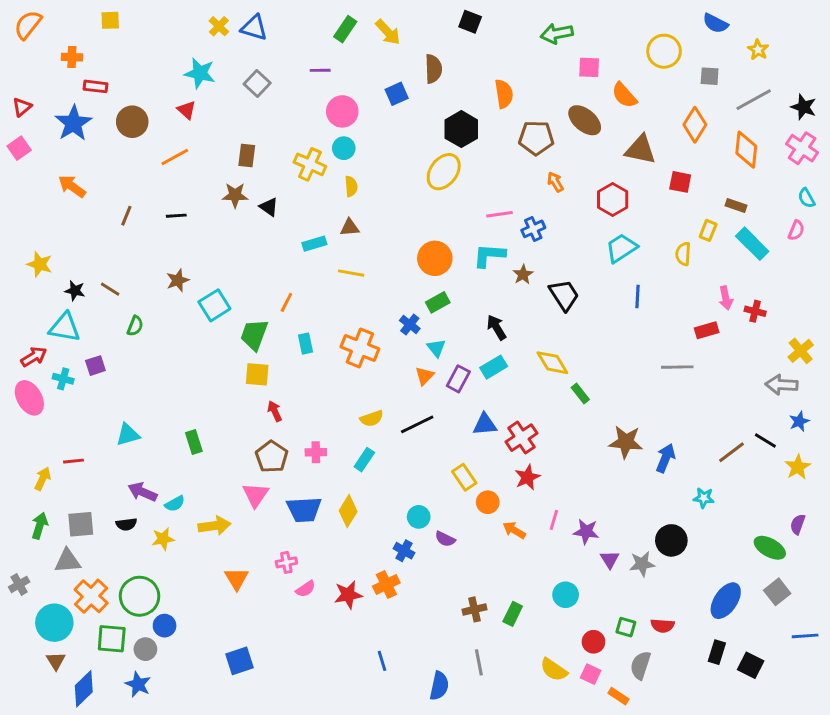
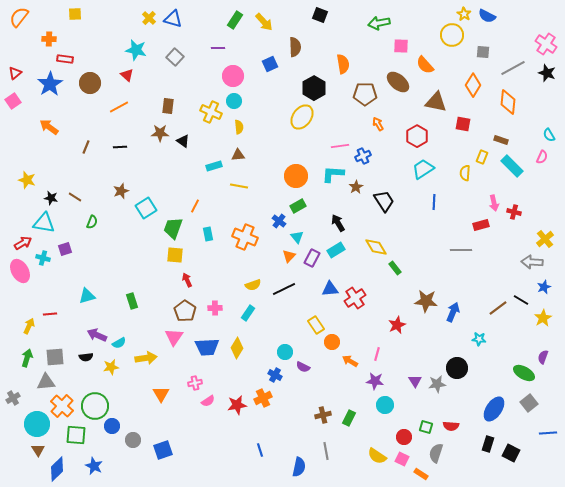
yellow star: (758, 50) -> (464, 14), moved
pink cross: (802, 148) -> (546, 44), moved
red star: (527, 477) -> (397, 325), moved
purple star: (586, 532) -> (375, 381), moved
gray circle: (145, 649) -> (133, 440), moved

